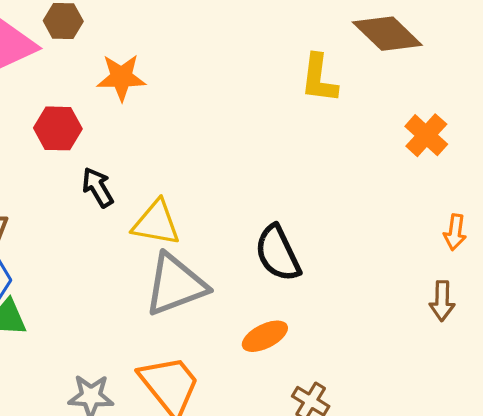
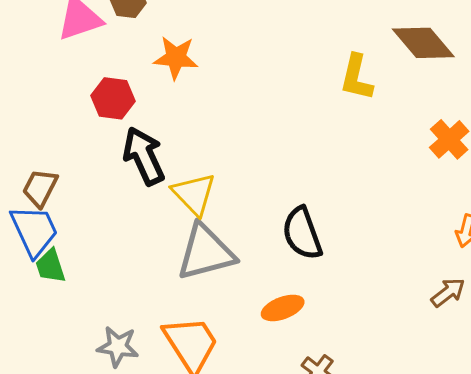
black arrow: (98, 187) -> (144, 156), size x1.5
yellow triangle: (156, 223) -> (194, 194), turned 30
brown arrow: (442, 301) -> (448, 292), turned -135

